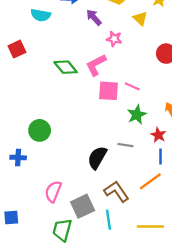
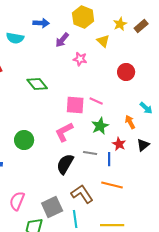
purple arrow: (94, 17) -> (62, 40), turned -98
pink L-shape: (96, 65) -> (64, 132), moved
green circle: (40, 130) -> (24, 140), moved
blue line: (161, 156) -> (109, 159), moved
orange line: (150, 181) -> (112, 185), turned 50
pink semicircle: (53, 191) -> (17, 201), moved

